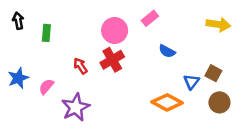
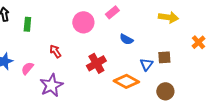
red cross: (112, 60) -> (96, 63), moved
brown square: (213, 73) -> (164, 57), turned -32
brown circle: (219, 102) -> (165, 91), moved

